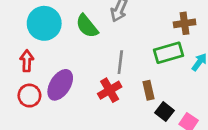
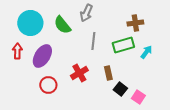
gray line: (120, 62) -> (93, 41), moved
purple ellipse: (60, 85) -> (42, 56), moved
red circle: (29, 96) -> (48, 85), moved

